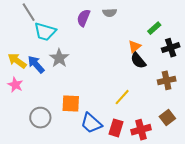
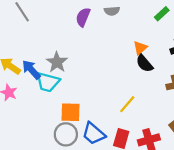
green rectangle: (154, 28) -> (162, 14), moved
cyan trapezoid: (45, 32) -> (48, 82), moved
gray circle: (40, 118) -> (66, 134), moved

